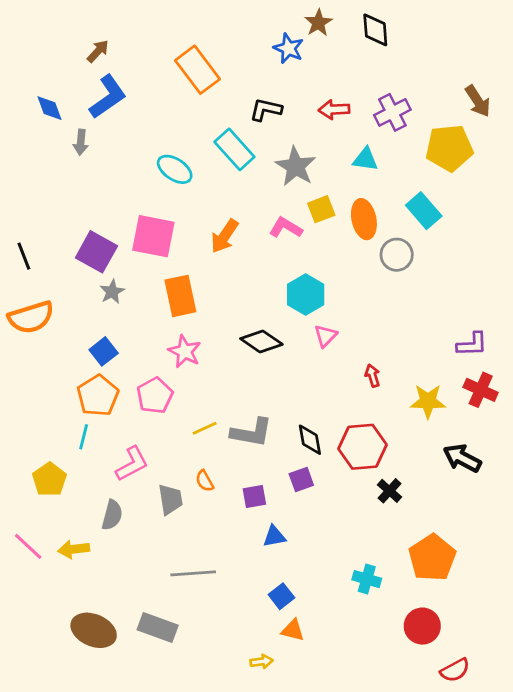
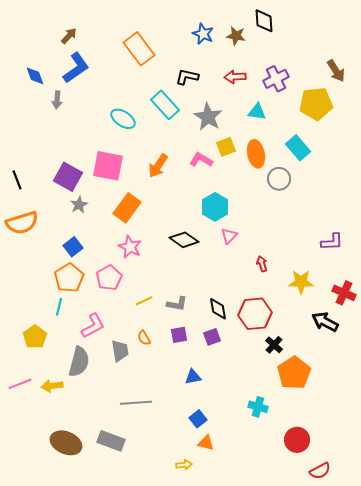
brown star: (318, 23) -> (236, 36), moved, turned -30
orange rectangle: (180, 296) -> (127, 208), turned 48
red cross: (481, 390) -> (344, 293), moved
gray L-shape: (252, 433) -> (177, 304), size x0.7
purple square: (254, 497) -> (179, 335), moved
gray semicircle: (112, 515) -> (79, 362), size x1.4
pink line: (28, 546) -> (20, 384), turned -65
orange pentagon: (432, 558) -> (294, 373), moved

